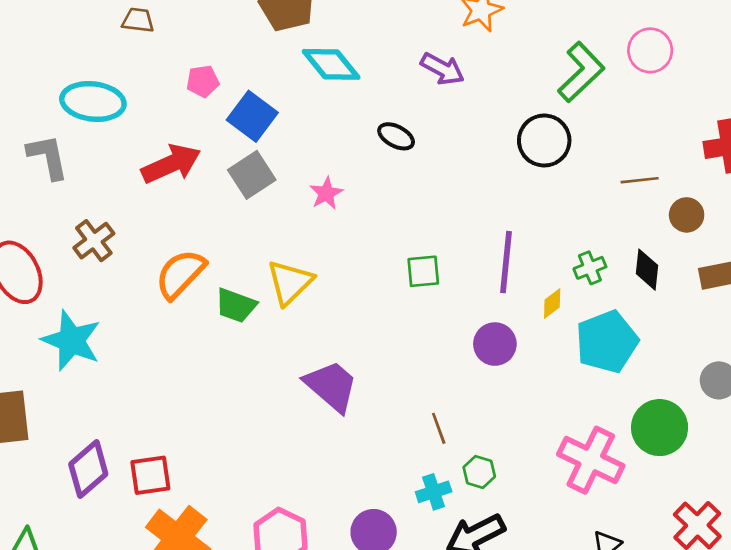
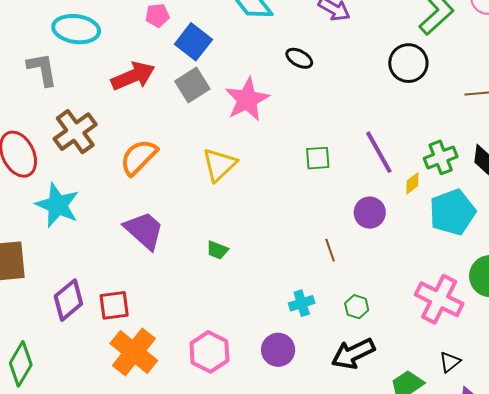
pink star: (326, 193) -> (247, 99), size x1.8
brown cross: (94, 241) -> (75, 132), size x1.4
purple line: (506, 262) -> (379, 152), turned -36
green cross: (590, 268) -> (441, 157), size x1.4
green trapezoid: (236, 305) -> (217, 250), moved, size x0.7
purple trapezoid: (331, 386) -> (144, 230), moved
brown line: (439, 428) -> (330, 250), moved
cyan cross: (434, 492) -> (302, 303), moved

